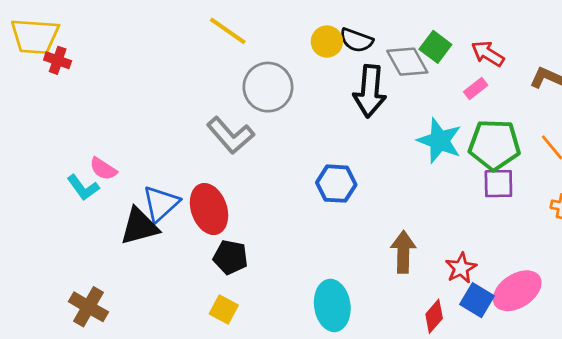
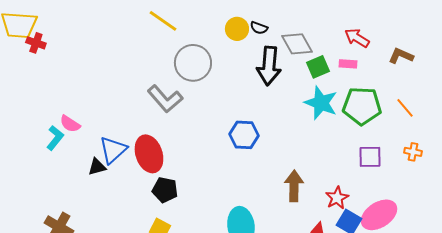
black semicircle: (356, 40) -> (259, 28), size x0.7
green square: (435, 47) -> (318, 67), moved, turned 30
pink rectangle: (476, 88) -> (348, 64), turned 42
purple square: (498, 184) -> (370, 157), moved
cyan L-shape: (83, 188) -> (55, 138), turned -105
black triangle: (139, 226) -> (97, 167), size x0.6

